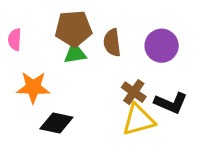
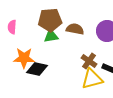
brown semicircle: (112, 43) -> (75, 29), turned 108
black diamond: (56, 123) -> (37, 69), moved

